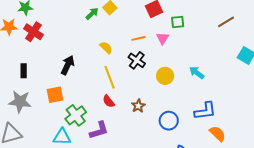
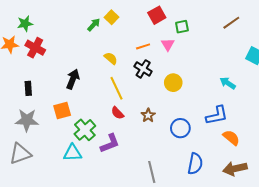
cyan arrow: (197, 73) -> (228, 83), moved

